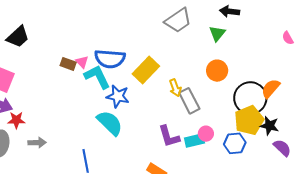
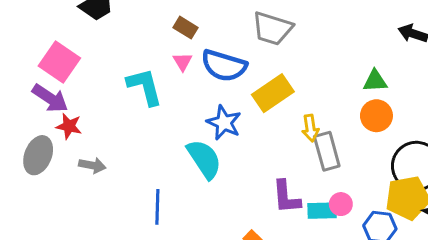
gray trapezoid: (178, 20) -> (272, 28), moved, turned 40
green triangle: (217, 33) -> (375, 81), moved, turned 36
brown rectangle: (68, 64) -> (185, 28), moved
cyan L-shape: (97, 77) -> (145, 87), moved

